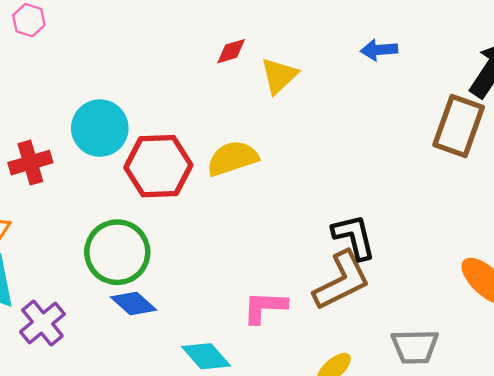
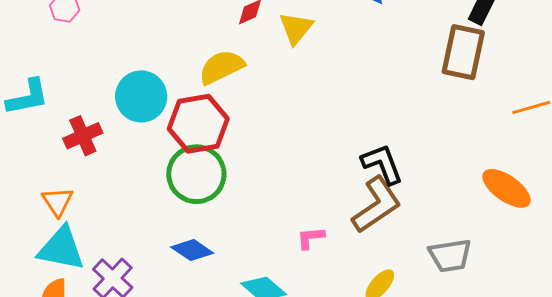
yellow semicircle: (232, 158) -> (222, 67), moved
green circle: (117, 252) -> (196, 174), moved
pink L-shape: (265, 307) -> (311, 238), size x0.7

